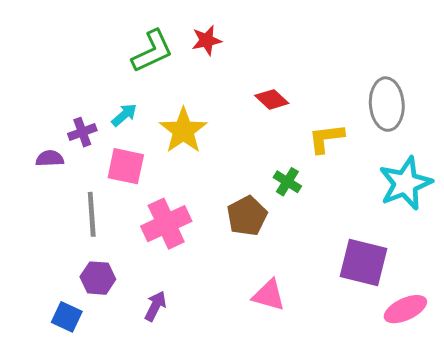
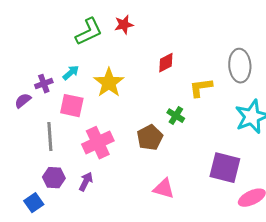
red diamond: (272, 99) -> (166, 63), turned -70
purple semicircle: (50, 158) -> (23, 101), turned -36
purple arrow: (155, 306) -> (86, 182), moved
blue square: (67, 317) -> (34, 203), turned 30

